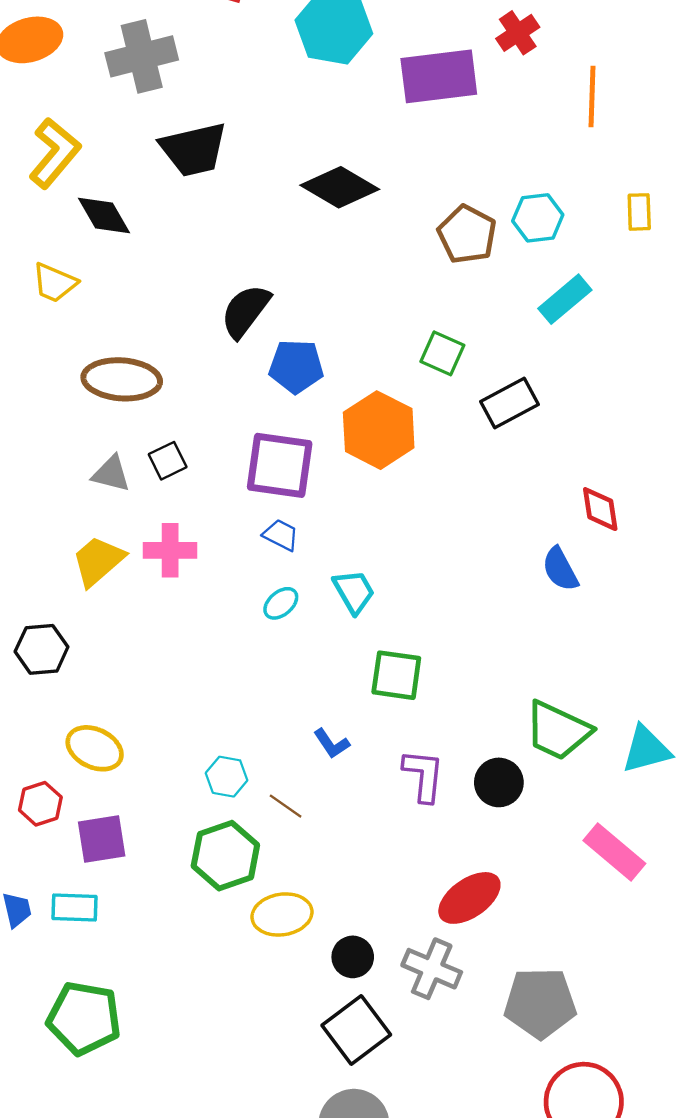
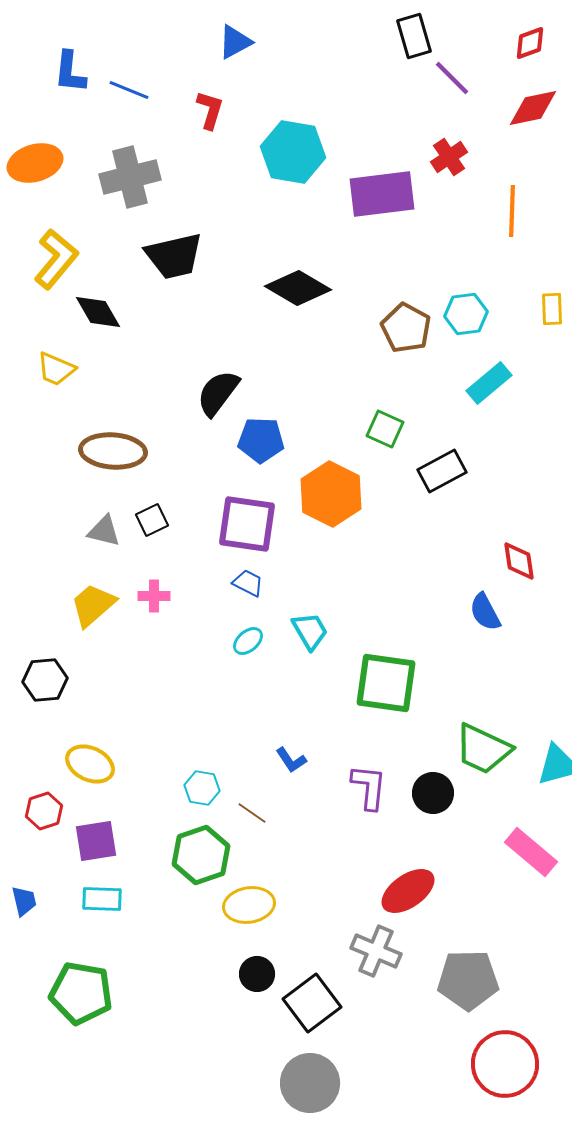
pink cross: (170, 550) -> (154, 596), size x0.7
green square: (396, 675) -> (386, 683), moved, size x1.4
cyan rectangle: (75, 907) -> (102, 899), moved
black circle: (353, 957) -> (257, 974), moved

